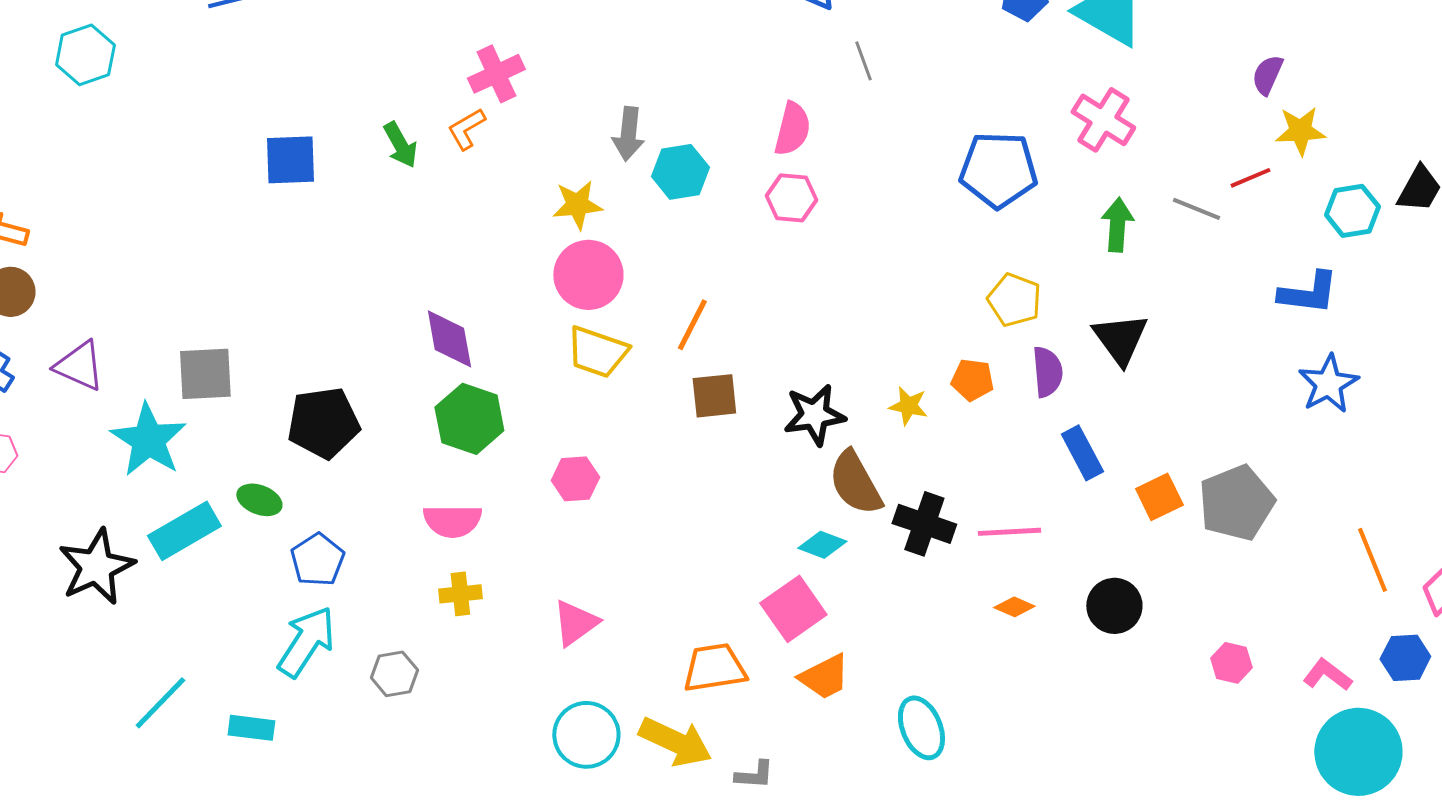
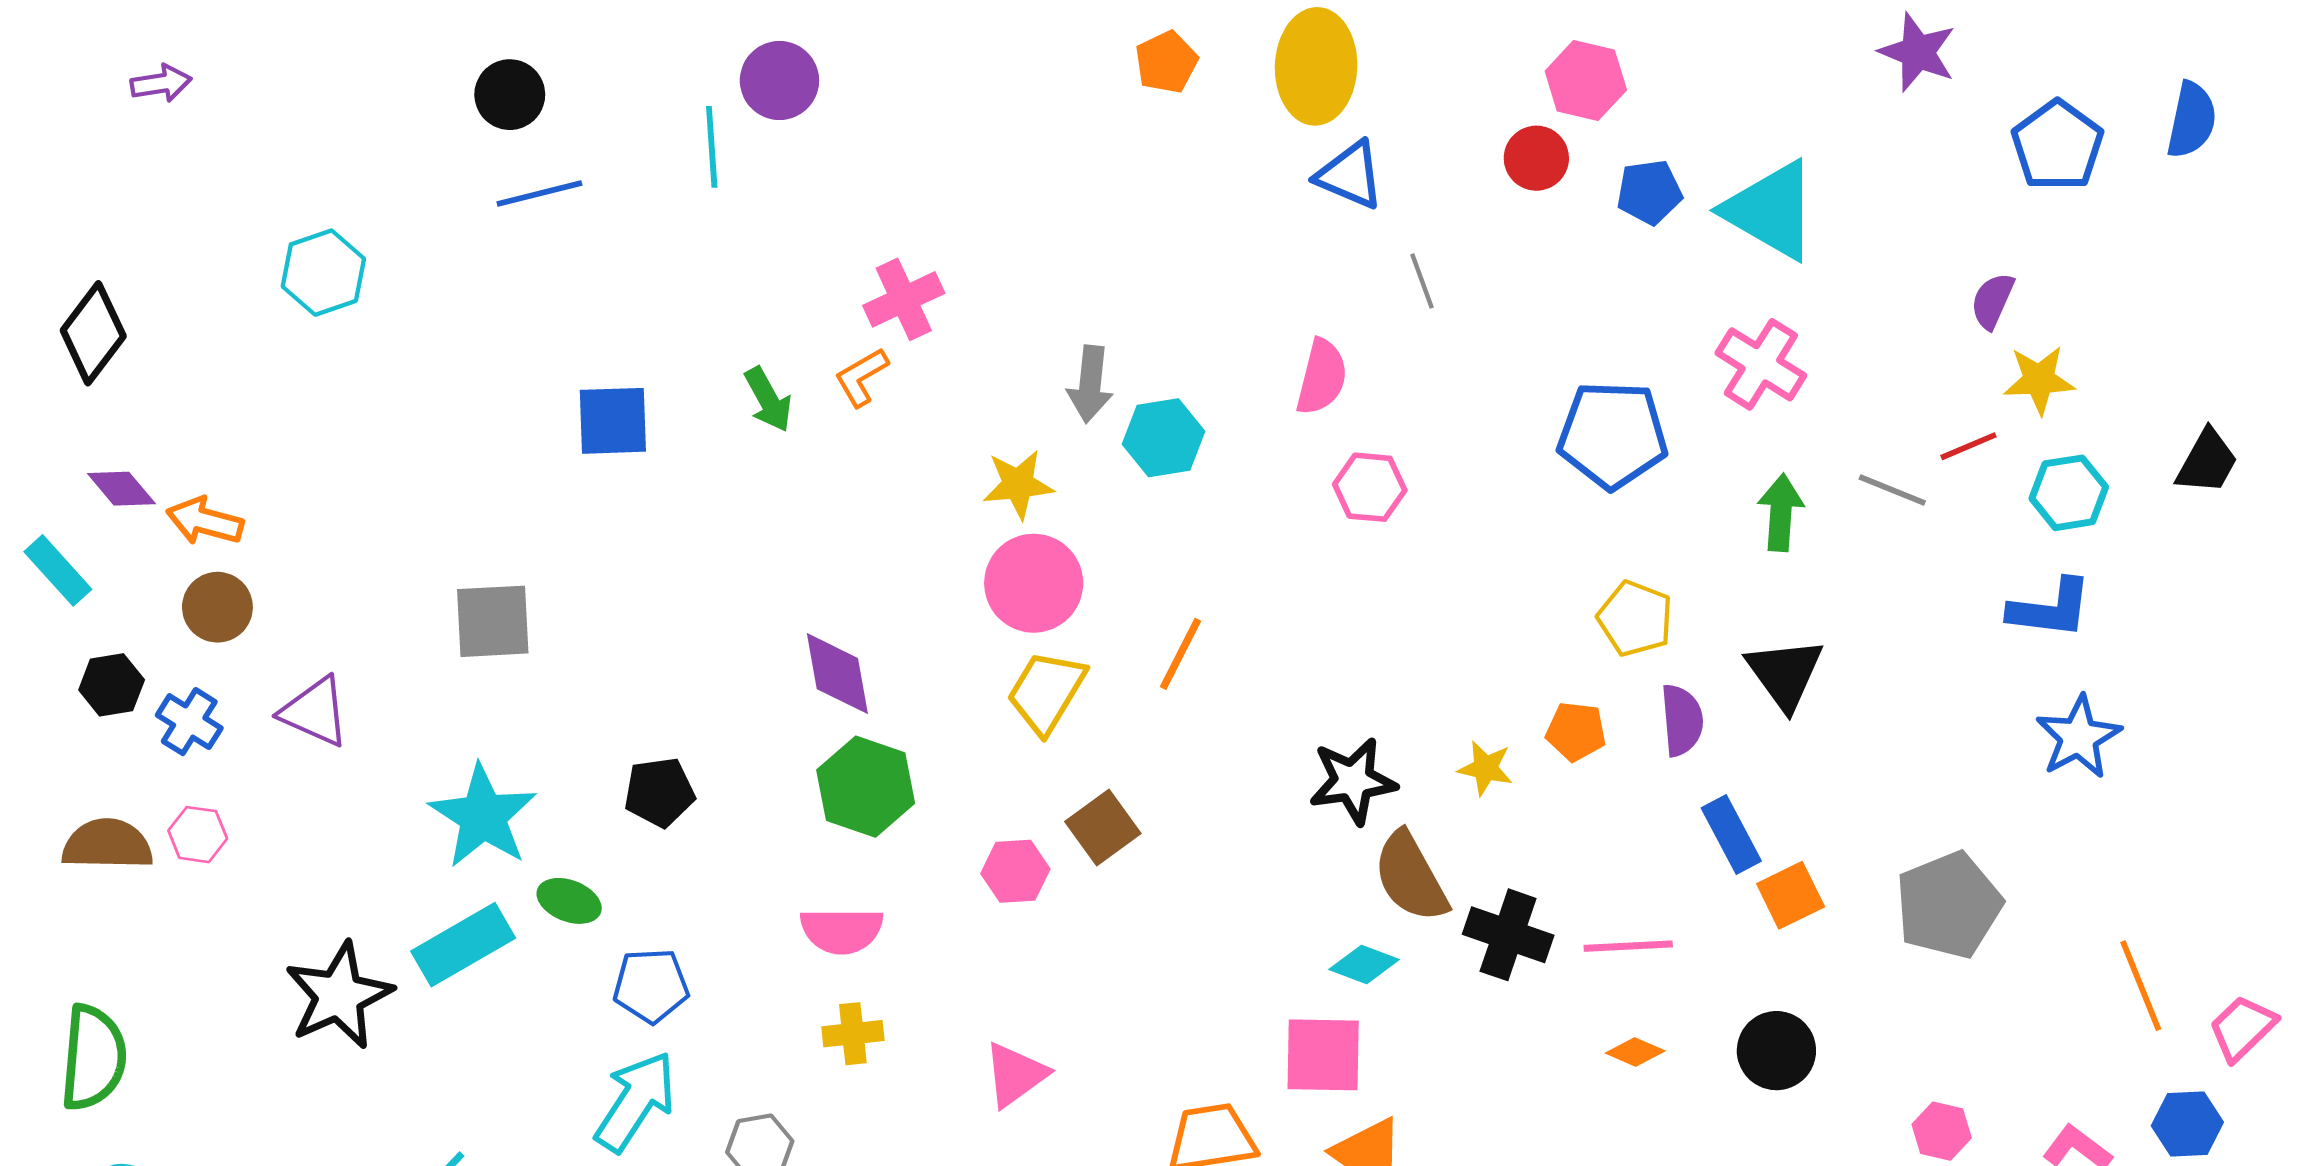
pink hexagon: (791, 198) -> (1370, 487), moved
cyan hexagon: (1352, 211) -> (2069, 493), moved
yellow trapezoid: (597, 352) -> (1046, 692), turned 102
gray square: (205, 374) -> (493, 621), moved
brown square: (714, 396) -> (1103, 827), moved, turned -30
black pentagon: (323, 423) -> (659, 792), size x0.7
cyan star: (148, 440) -> (483, 816), moved
orange square: (1159, 497) -> (1791, 895), moved
blue pentagon: (317, 560) -> (651, 986), turned 30
pink square: (793, 609) -> (1323, 1055), turned 36

